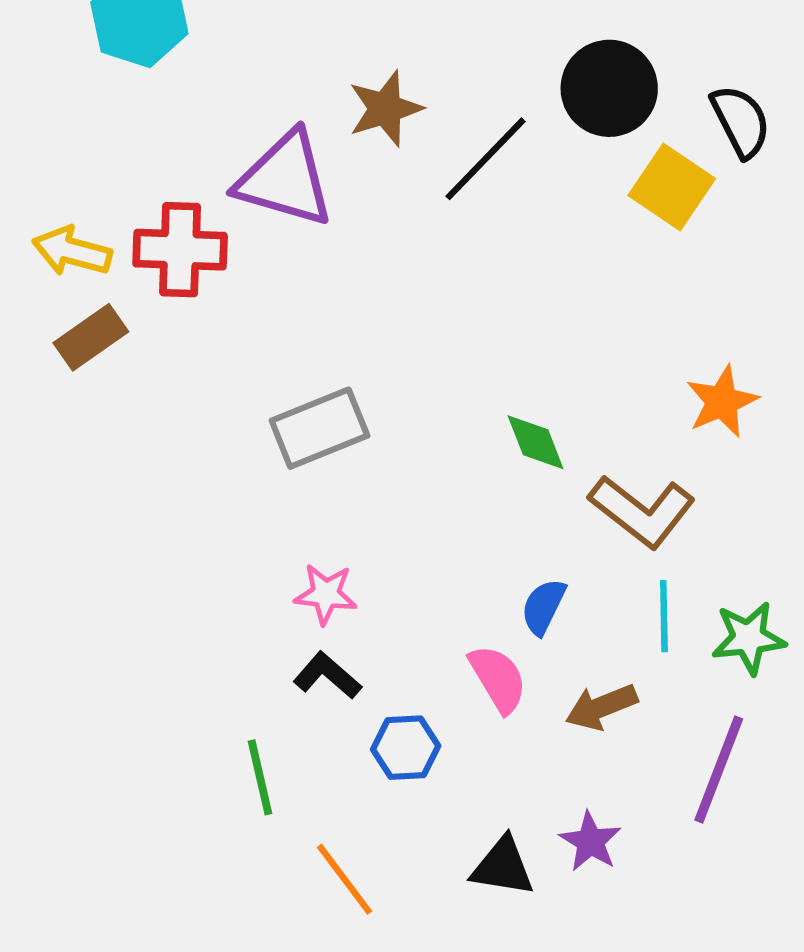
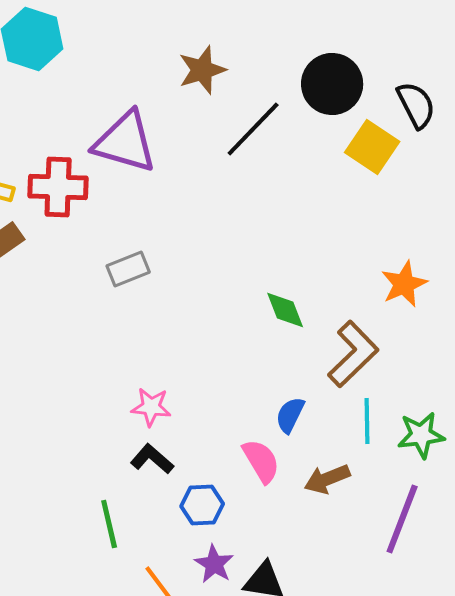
brown star: (385, 109) -> (202, 70), moved
gray rectangle: (319, 428) -> (128, 269), moved, size x0.7
brown L-shape: (642, 511) -> (353, 354), turned -82
purple star: (590, 842) -> (214, 564), moved

